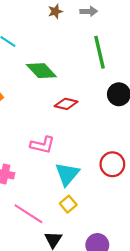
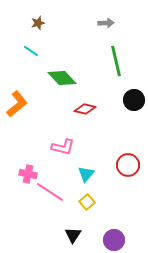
brown star: (55, 11) -> (38, 23), moved
cyan triangle: (67, 174) -> (86, 174), size x0.7
pink line: (28, 214) -> (50, 192), moved

